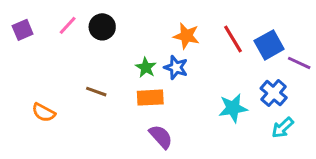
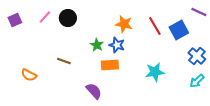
purple line: (299, 63) -> (199, 12), moved
blue cross: (274, 93) -> (197, 56), moved
orange rectangle: (150, 98) -> (110, 65), moved
cyan arrow: (283, 128) -> (197, 81), moved
purple semicircle: (161, 137) -> (94, 91), moved

